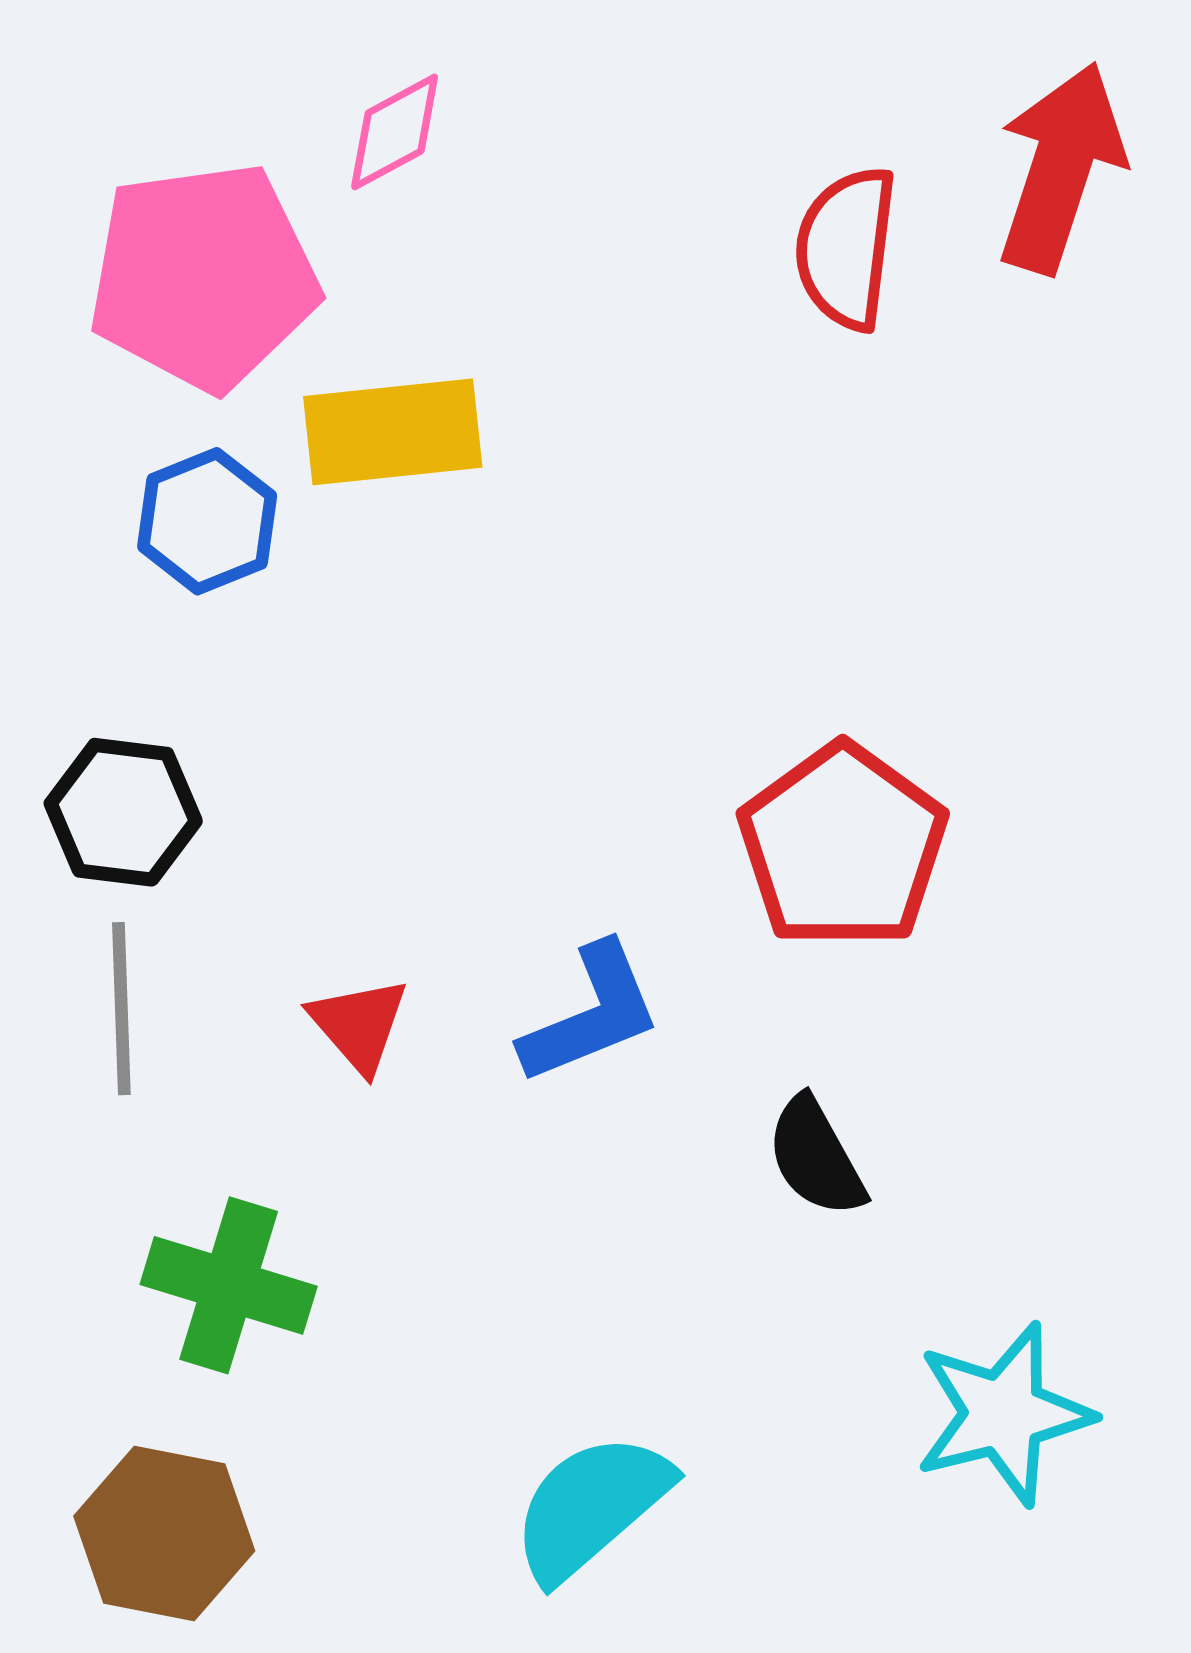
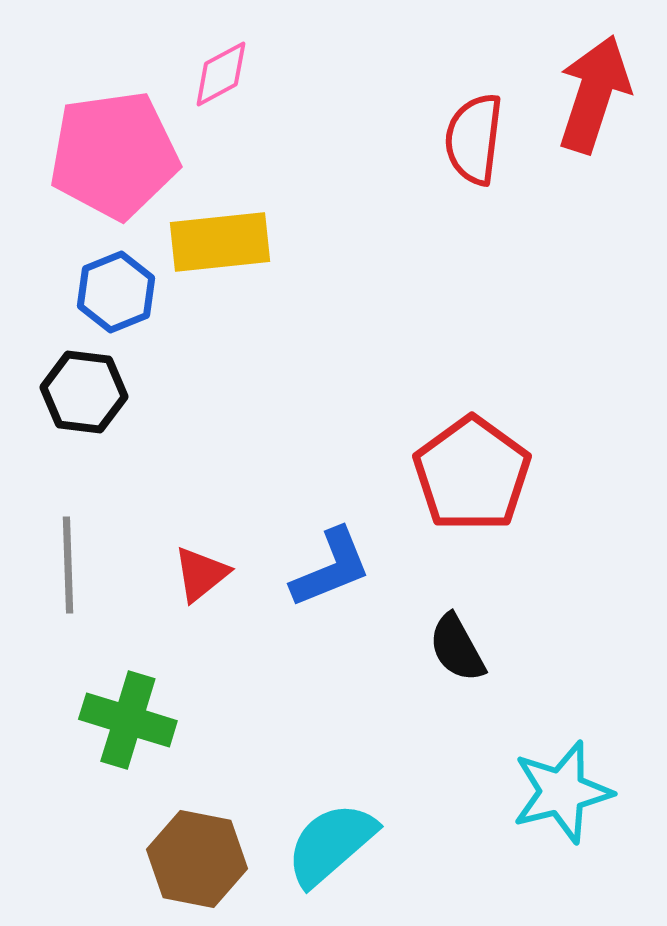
black hexagon: (123, 812) -> (84, 392), moved
red triangle: (359, 1025) -> (201, 574), turned 32
brown hexagon: (164, 1534) -> (197, 859), moved

